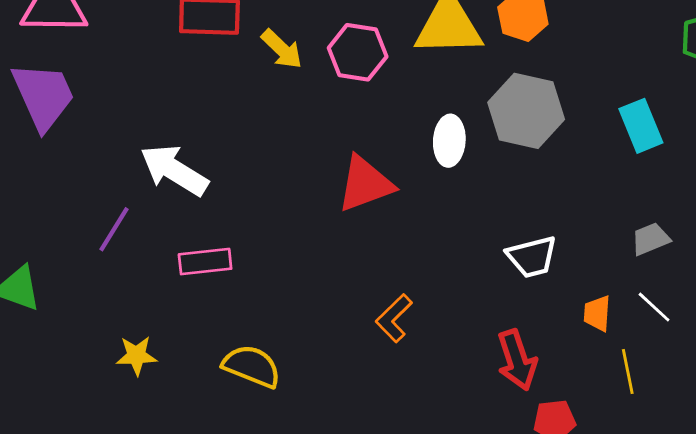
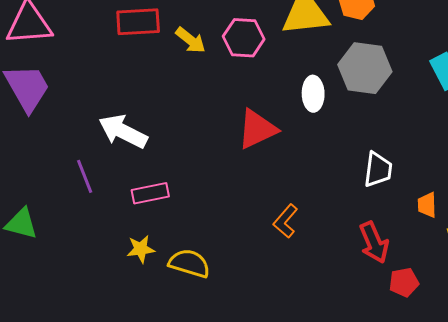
purple line: (114, 229) -> (85, 176), turned -48
white trapezoid: (532, 257) -> (378, 170), turned -63
yellow star: (137, 356) -> (141, 249), moved

